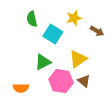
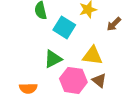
brown arrow: (97, 31) -> (114, 24), turned 104
yellow triangle: (78, 59) -> (92, 56), turned 42

